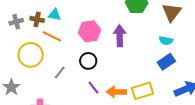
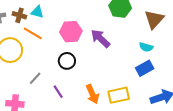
purple arrow: (120, 36) -> (100, 38), turned -50
gray line: (60, 73) -> (35, 78), moved
purple line: (93, 87) -> (58, 92), moved
orange arrow: (116, 92) -> (92, 94), turned -120

